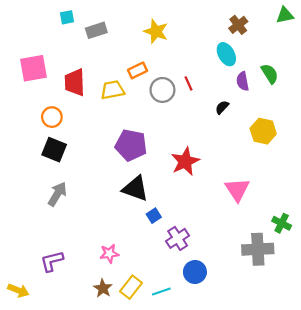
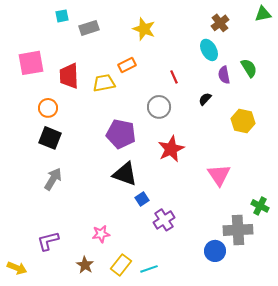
gray circle: (162, 90) -> (159, 107), moved
blue circle: (195, 272) -> (215, 251), moved
brown star: (103, 288) -> (85, 265), moved

